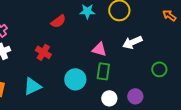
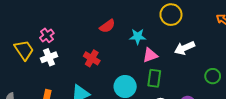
cyan star: (87, 11) -> (138, 36), moved
pink triangle: (99, 49) -> (150, 55), turned -35

